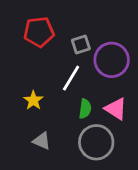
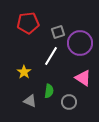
green semicircle: (85, 109) -> (49, 91), moved
gray circle: (96, 142) -> (69, 102), size x0.6

